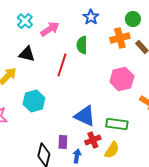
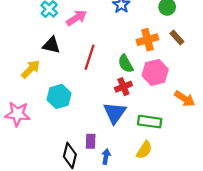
orange cross: (120, 38) -> (147, 40), moved
green semicircle: (82, 45) -> (126, 64), moved, turned -30
blue triangle: (85, 116) -> (115, 113), turned 40
red cross: (93, 140) -> (123, 87), moved

